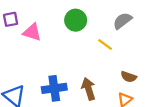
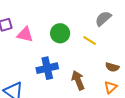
green circle: (76, 20) -> (60, 33), moved
blue cross: (54, 88) -> (47, 68), moved

